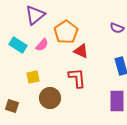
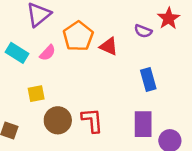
red triangle: (81, 51) -> (109, 46), moved
red L-shape: (77, 78) -> (92, 120), moved

